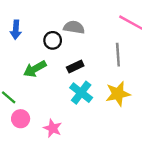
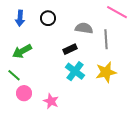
gray semicircle: (74, 27) -> (84, 28), moved
black circle: (53, 40) -> (48, 18), moved
green arrow: (35, 69) -> (22, 51), moved

